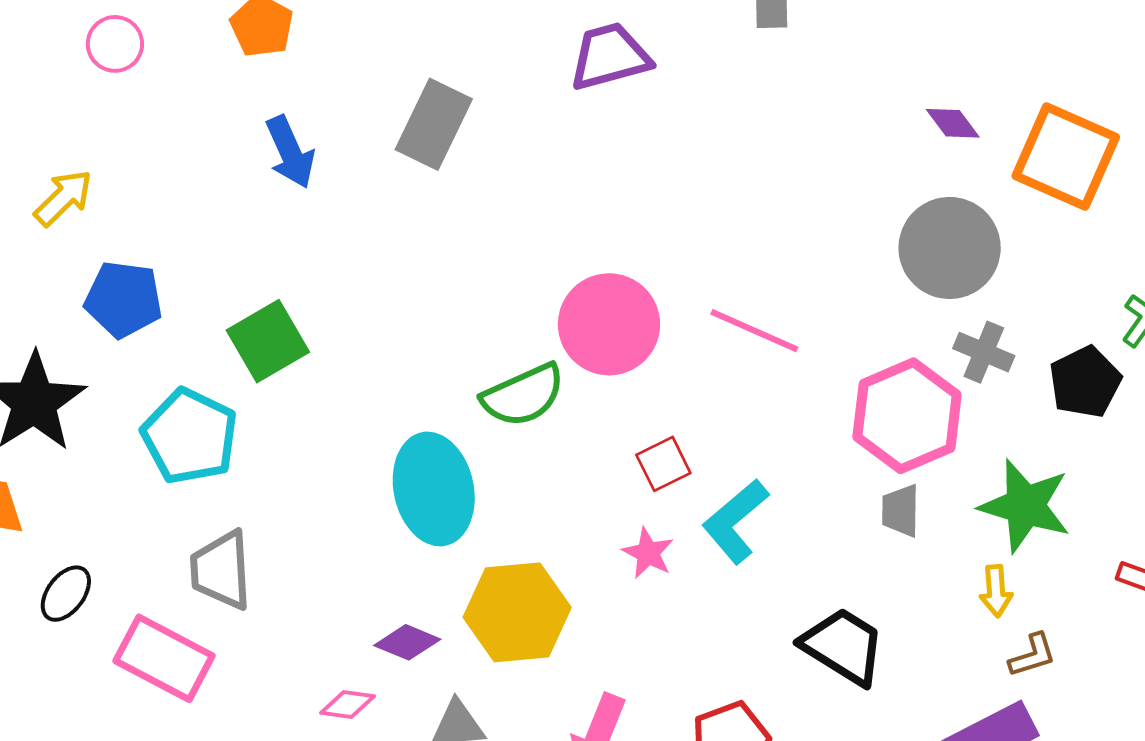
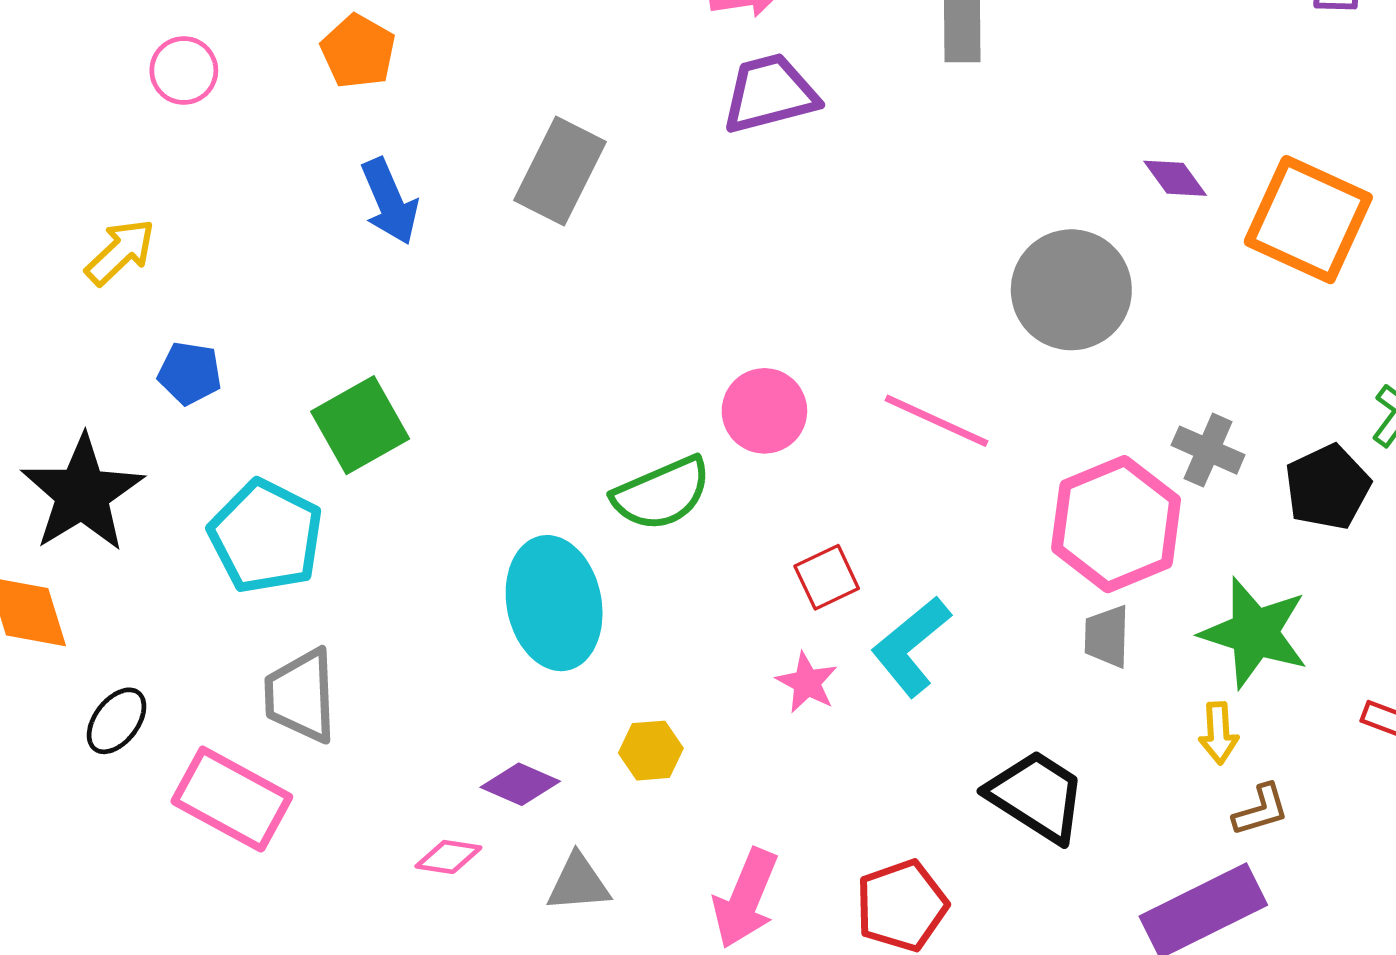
gray circle: (950, 248) -> (1071, 290), moved
blue pentagon: (123, 299) -> (190, 373), size x0.7
pink circle: (609, 324) -> (764, 411), size x0.7
yellow hexagon: (517, 612) -> (651, 751), size x0.5

